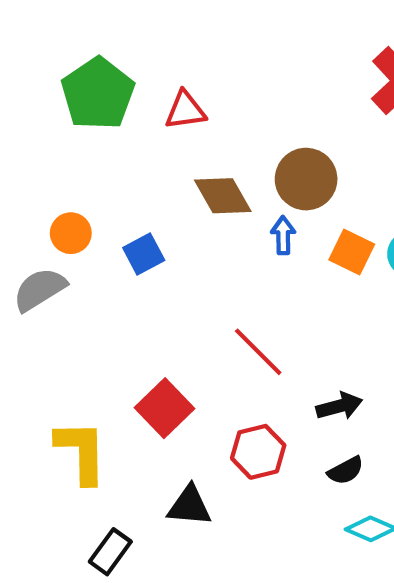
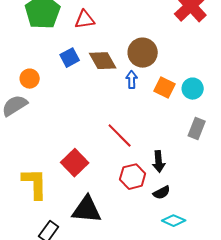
blue square: (144, 254) -> (70, 58), moved
black arrow: (339, 406) -> (159, 162), turned 100
red hexagon: (258, 452) -> (133, 177), moved
black triangle: (189, 506) -> (87, 210), size x1.4

